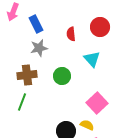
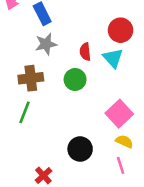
red circle: (100, 27) -> (121, 30), moved
red semicircle: (71, 34) -> (85, 52), moved
yellow semicircle: (87, 125) -> (124, 141), moved

